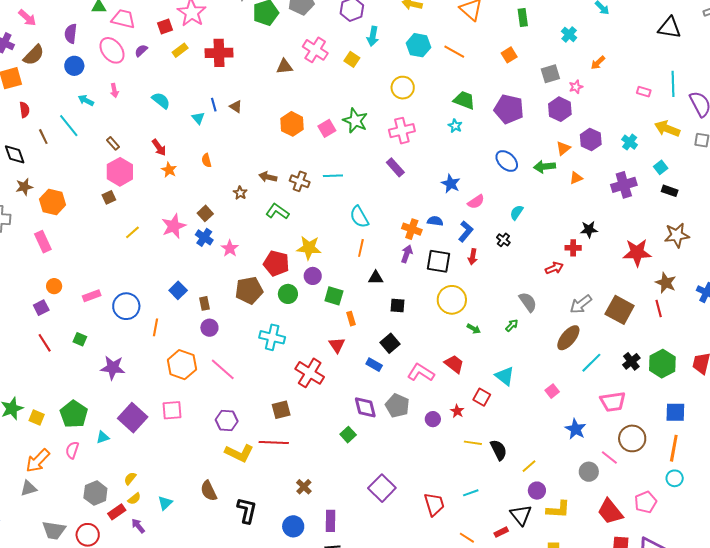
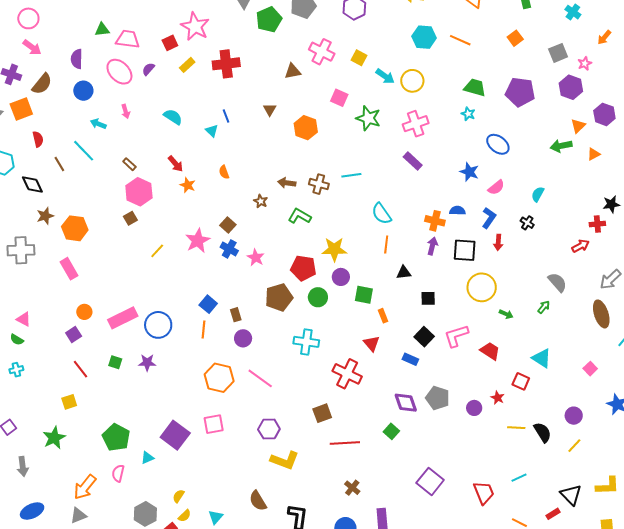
cyan arrow: (373, 36) -> (385, 76), moved, turned -60
brown triangle: (236, 107) -> (270, 110), moved, turned 32
pink square: (327, 128) -> (339, 98), moved, turned -30
blue ellipse: (507, 161) -> (498, 144), moved
pink rectangle: (92, 296) -> (123, 318), size x1.6
orange line: (155, 327) -> (204, 329), moved
brown ellipse: (568, 338) -> (601, 314), turned -52
purple star: (113, 368) -> (147, 363), moved, size x0.7
pink L-shape: (421, 373) -> (456, 336), moved, turned -44
yellow square: (37, 418) -> (69, 402), moved, turned -35
red line: (274, 442) -> (345, 443), moved
purple circle: (537, 491) -> (574, 416), moved

